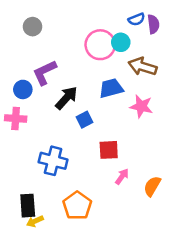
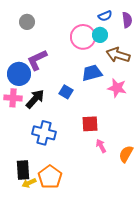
blue semicircle: (136, 19) -> (105, 16), moved
blue circle: (23, 89) -> (19, 74), size x1.5
black arrow: (66, 98) -> (35, 99), moved
blue square: (84, 120) -> (66, 92), moved, turned -32
pink arrow: (122, 177) -> (101, 146), turned -64
orange pentagon: (77, 206) -> (50, 177), moved

